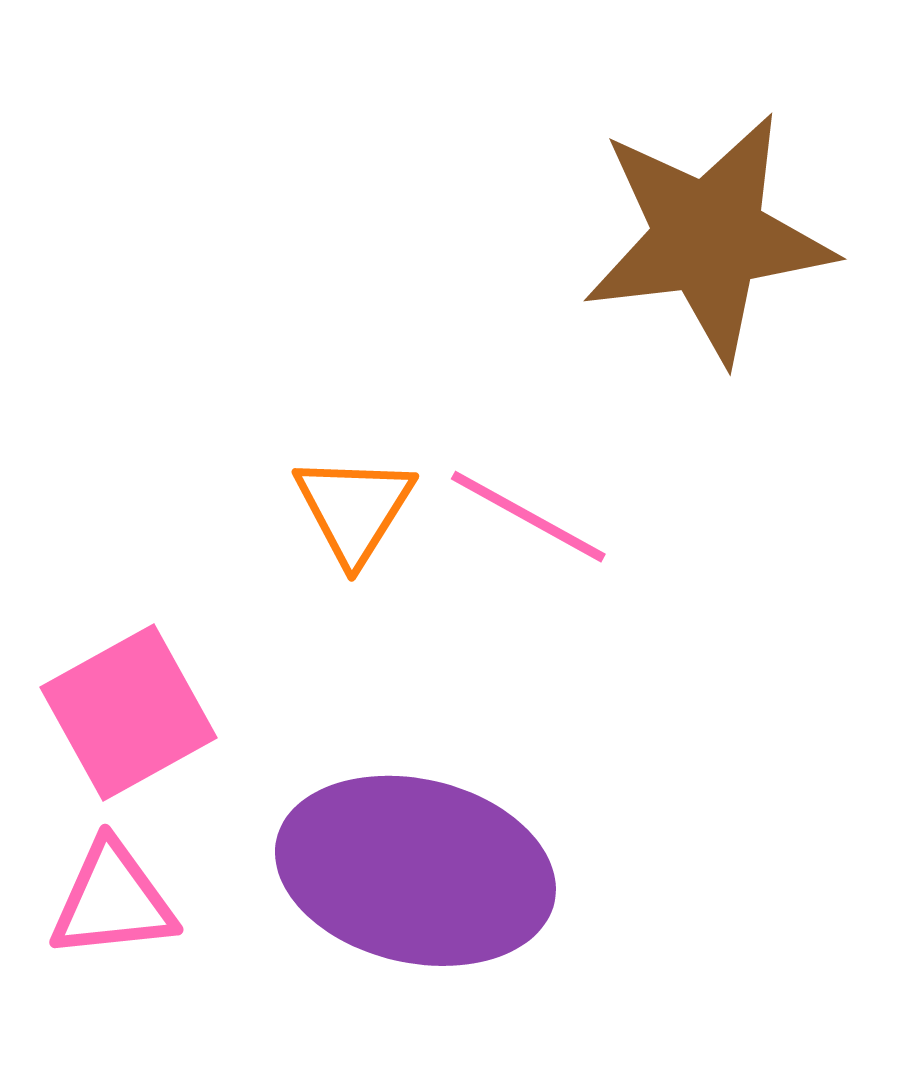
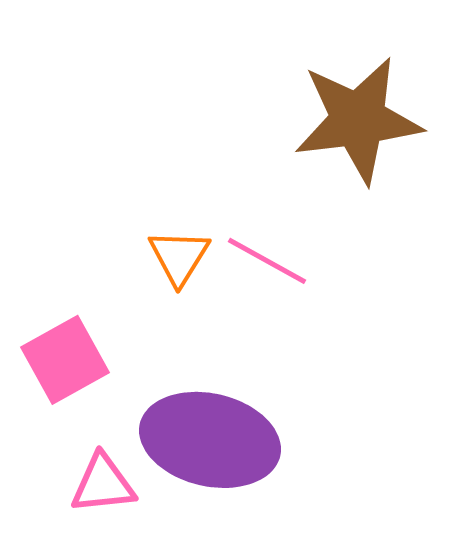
pink triangle: (113, 901) -> (103, 484), moved

